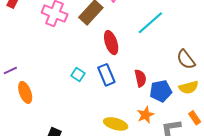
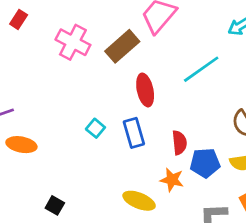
orange ellipse: (25, 92) -> (21, 145), turned -65
orange star: (146, 115) -> (172, 180), moved, turned 30

